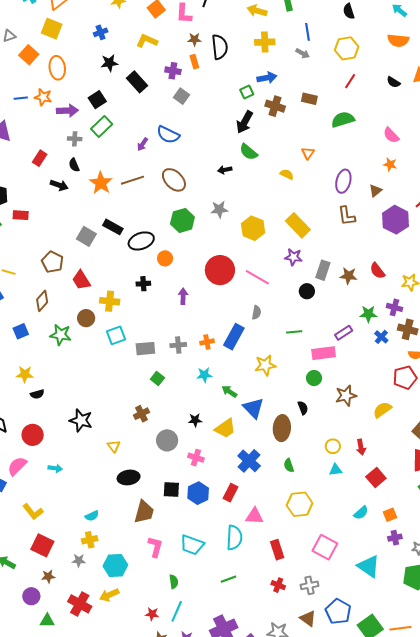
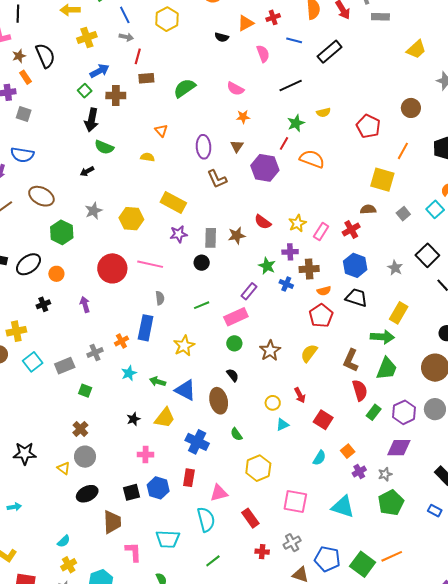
red line: (350, 81) -> (138, 56), moved
green star: (368, 314) -> (267, 266), turned -30
gray circle: (167, 440) -> (85, 457), moved

